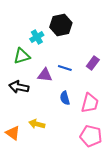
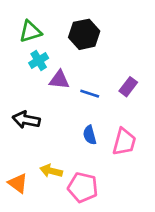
cyan cross: (37, 37) -> (39, 60), moved
green triangle: (22, 56) -> (30, 31), moved
purple triangle: (45, 75) -> (59, 80), moved
pink pentagon: (91, 136) -> (83, 187), moved

